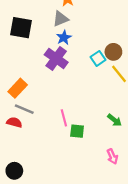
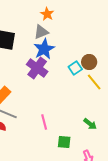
blue star: (64, 38) -> (44, 49), size x1.5
green square: (77, 131) -> (64, 142), moved

